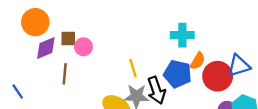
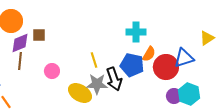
pink circle: (84, 47) -> (52, 71), moved
brown line: (65, 74) -> (20, 61), moved

